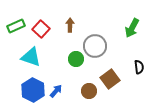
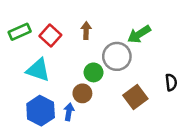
green arrow: (132, 28) -> (139, 34), moved, turned 30
blue arrow: (56, 91) -> (69, 112), turned -32
brown circle: (89, 91) -> (82, 93), moved

